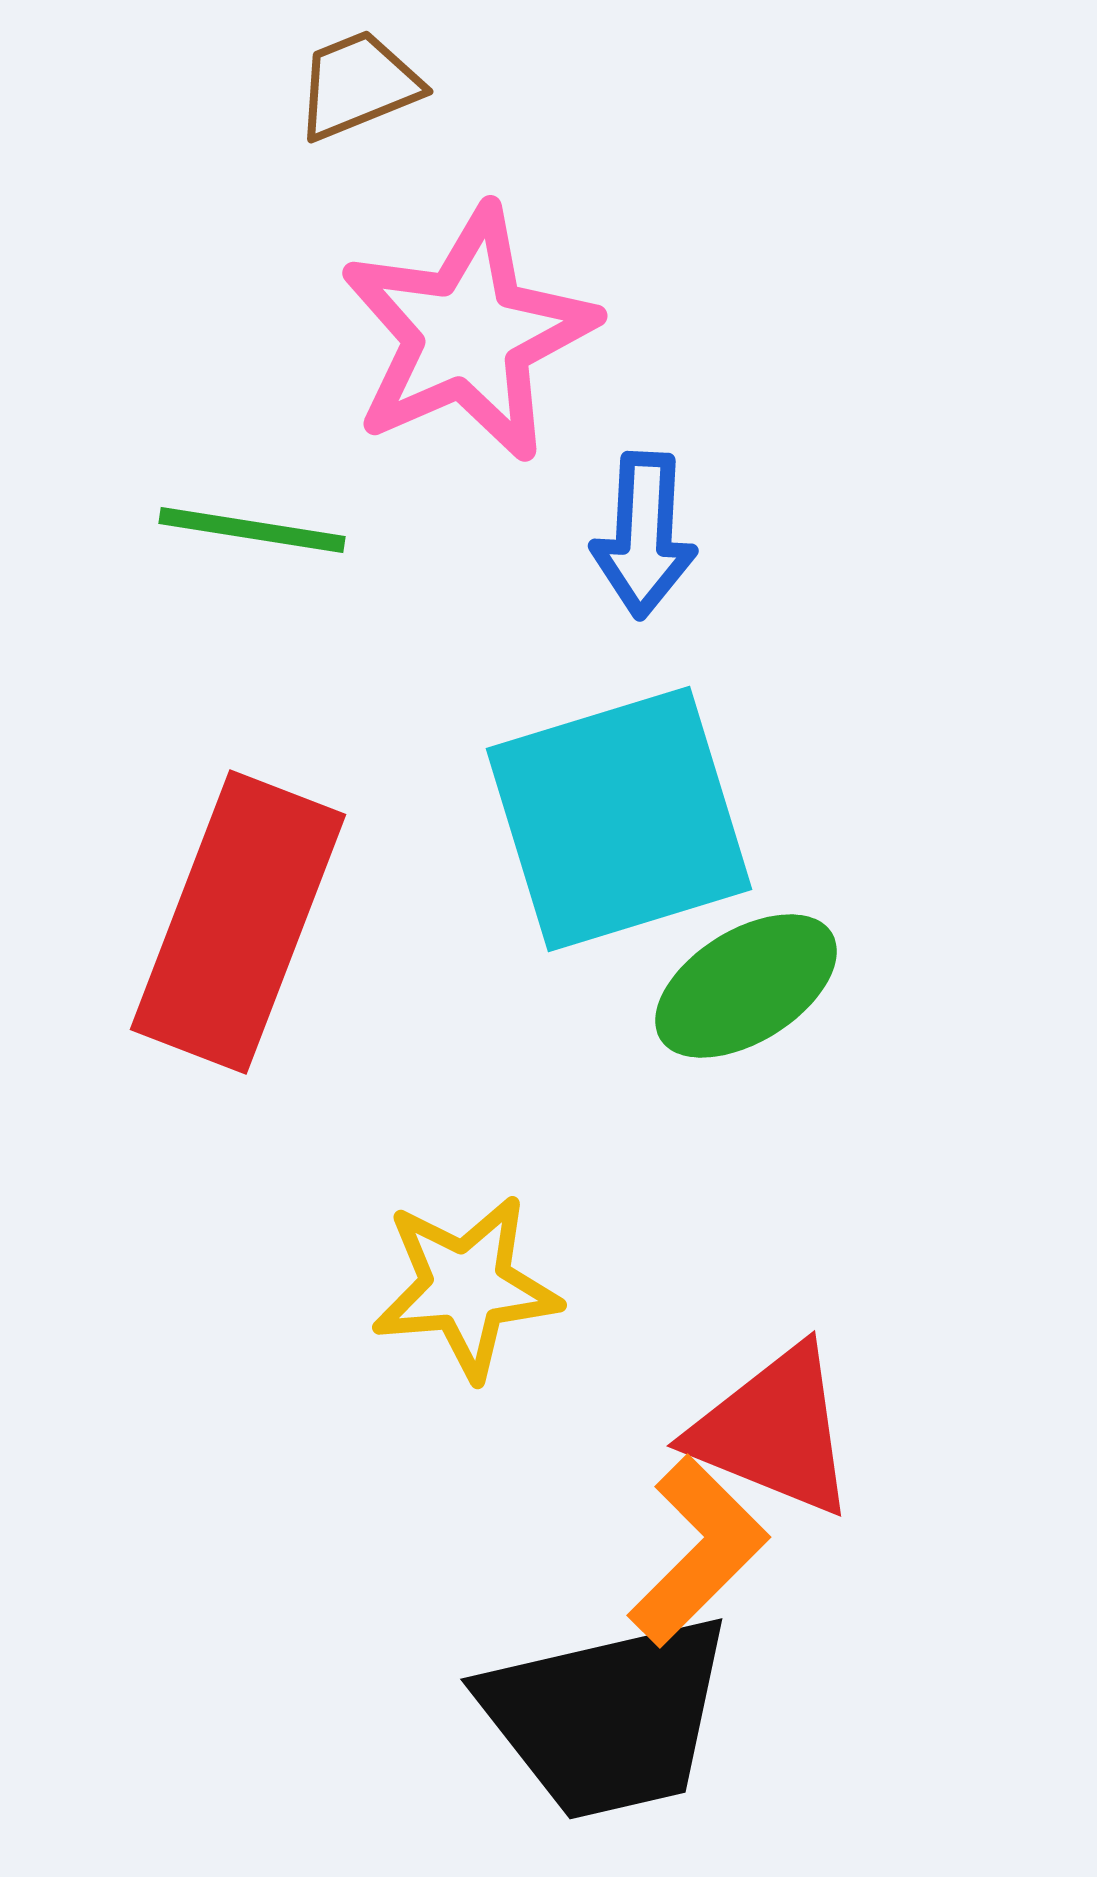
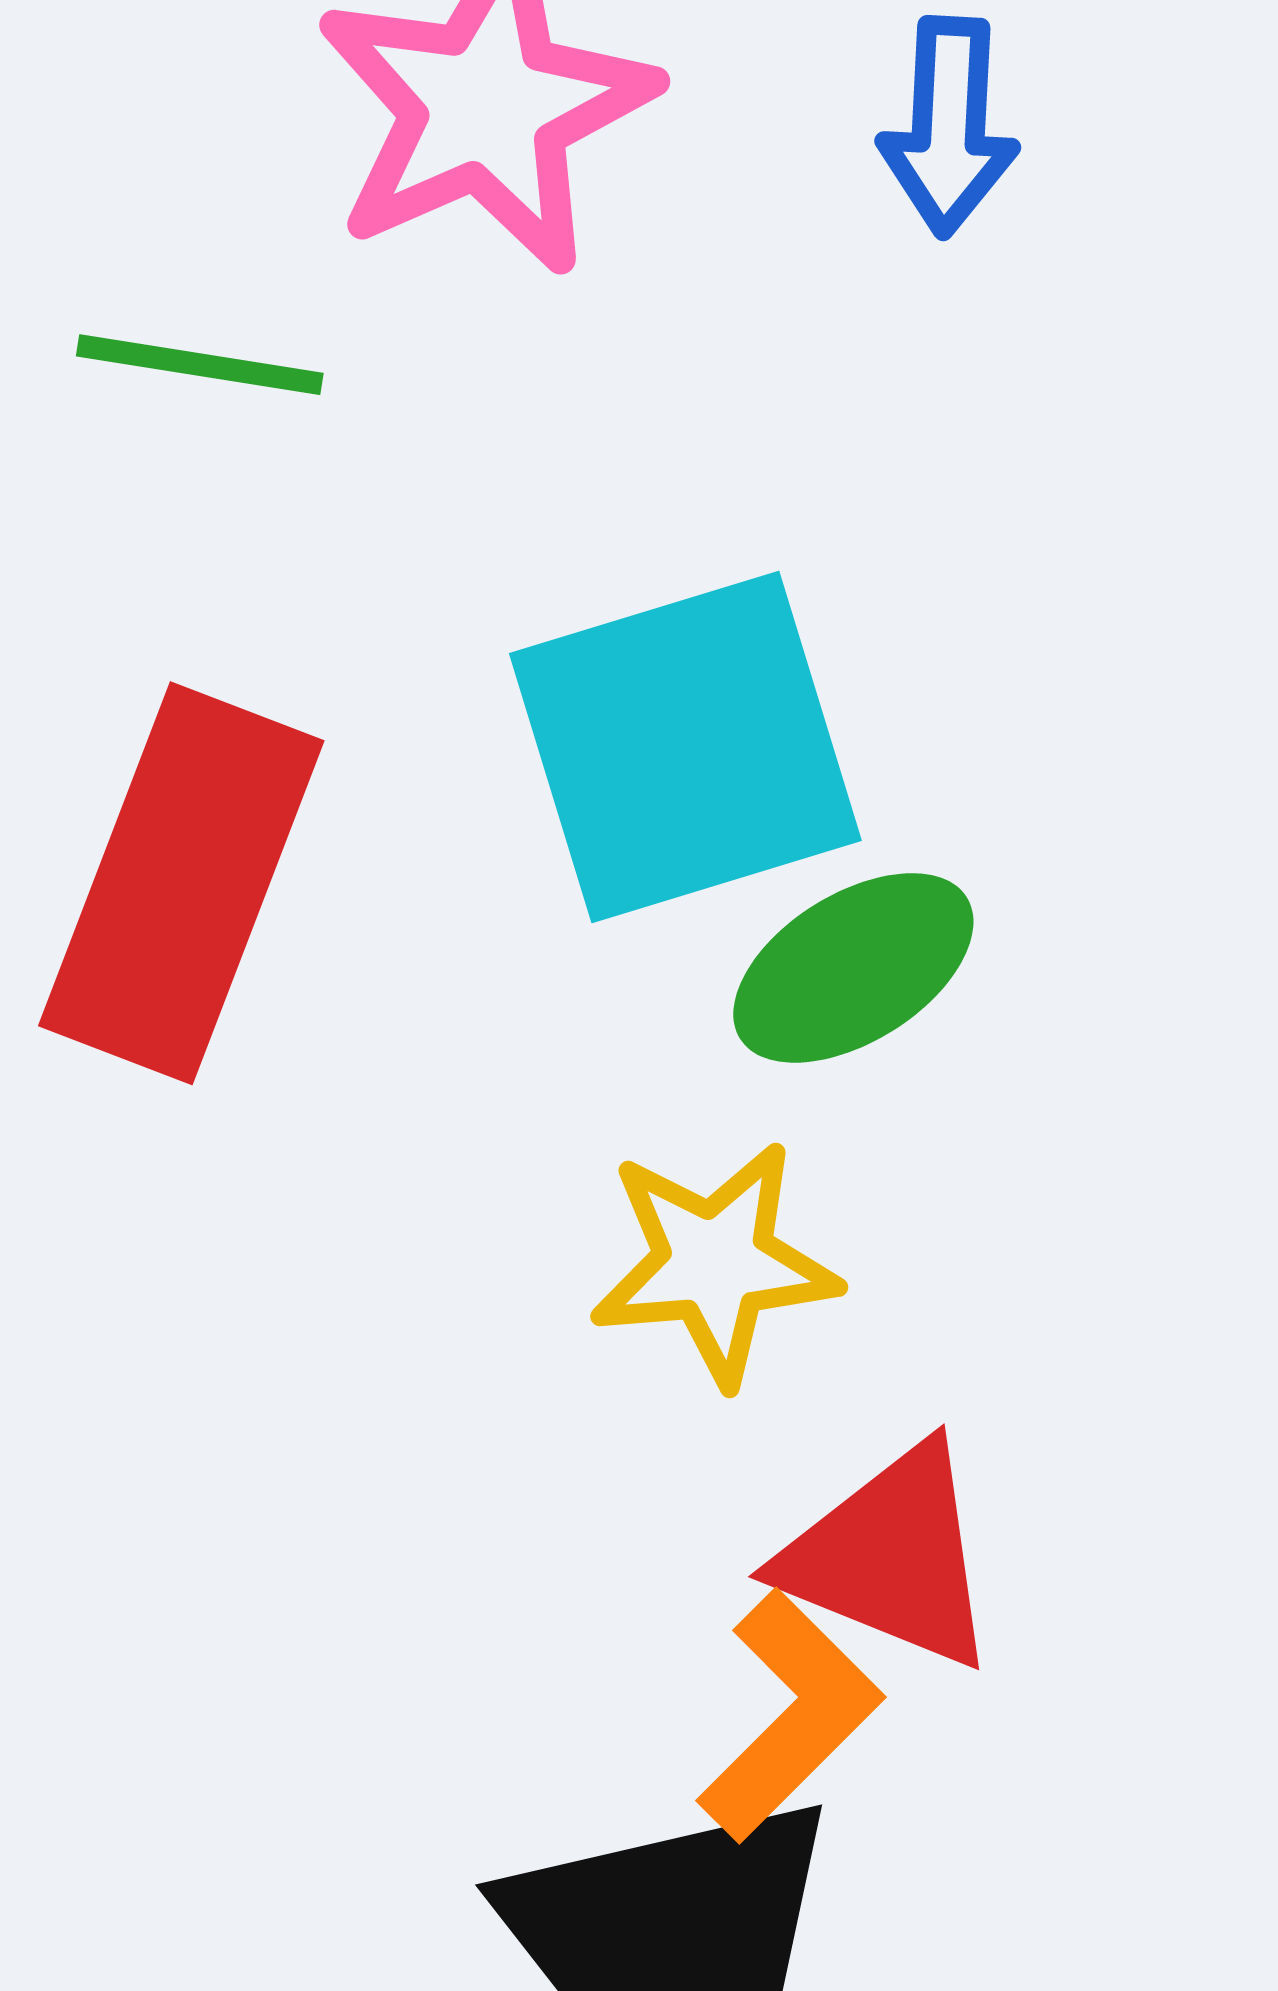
blue arrow: (644, 535) -> (949, 126), moved
yellow star: (466, 1287) -> (714, 1263), moved

